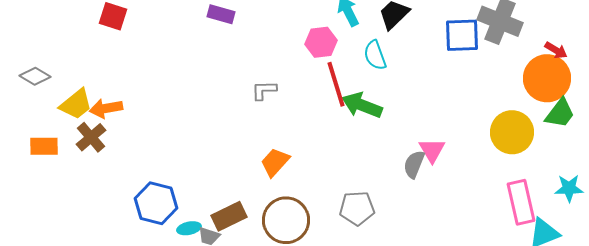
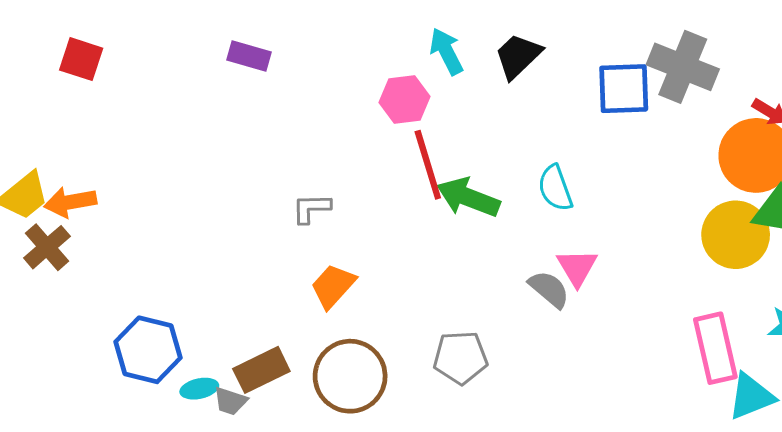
cyan semicircle: (375, 55) -> (555, 188), moved
gray L-shape: (264, 90) -> (311, 208), moved
yellow circle: (512, 132) -> (736, 235), moved
gray semicircle: (414, 164) -> (549, 289), turned 108

